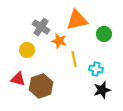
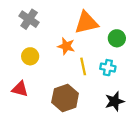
gray cross: (41, 27) -> (29, 19), moved
cyan cross: (96, 69) -> (108, 68), moved
brown hexagon: (41, 86) -> (65, 98), moved

